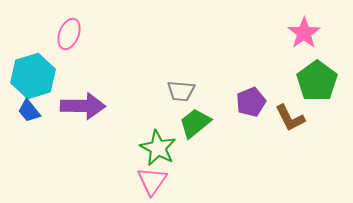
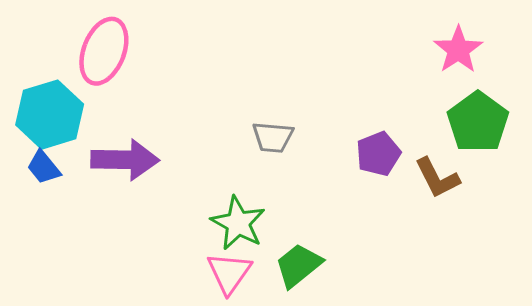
pink ellipse: (69, 34) -> (104, 51), size x1.4
green trapezoid: (195, 123) -> (298, 265), moved

